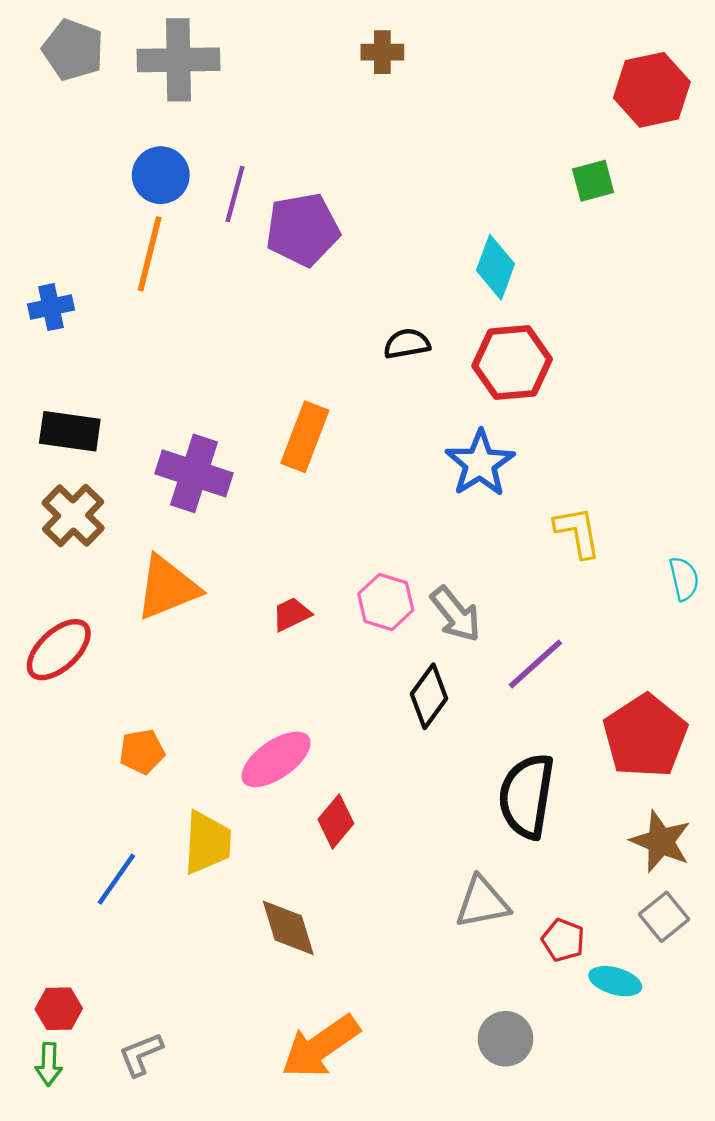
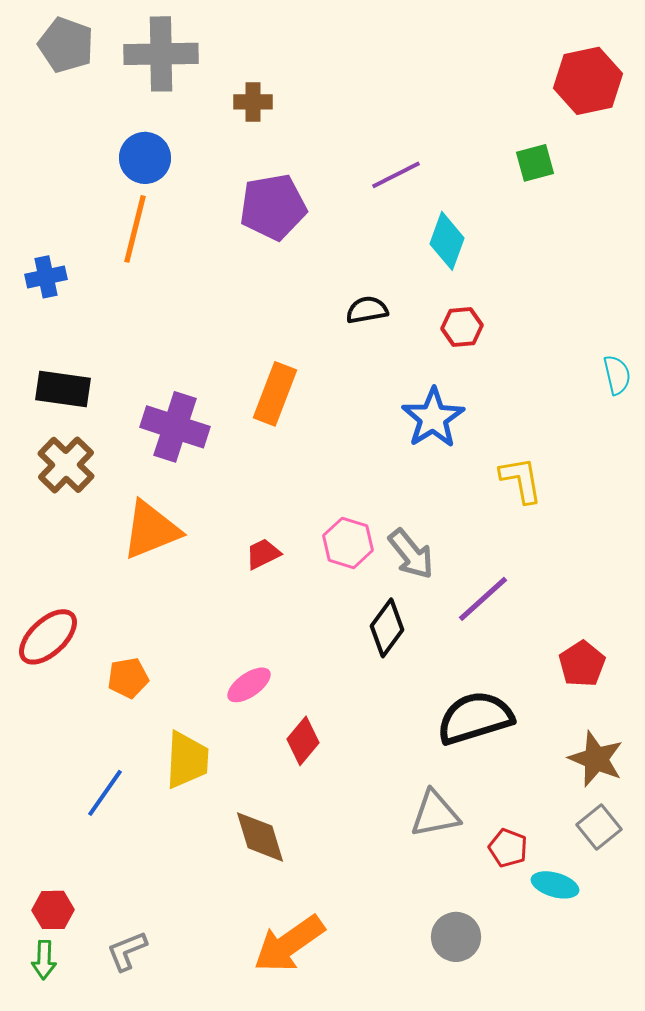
brown cross: (382, 52) -> (253, 102), moved
purple line: (235, 194) -> (396, 175), moved, turned 48
red hexagon: (512, 363) -> (462, 327), size x0.6
cyan semicircle: (684, 579) -> (617, 375), moved
red ellipse: (59, 650) -> (48, 637), moved
red pentagon: (645, 736) -> (582, 664), size x0.6
pink ellipse: (276, 759) -> (249, 685), size x0.7
black semicircle: (527, 796) -> (475, 718), turned 64

